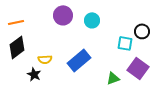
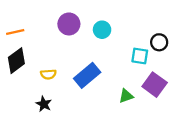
black star: (34, 74) -> (44, 104), moved

